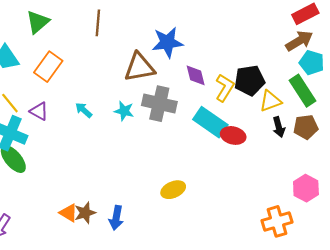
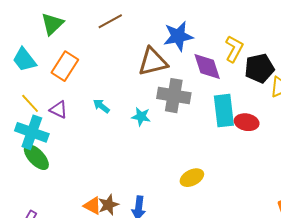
brown line: (98, 23) -> (110, 21), turned 60
purple diamond: (196, 75) -> (207, 66), size x1.4
yellow L-shape: (225, 88) -> (234, 49), moved
cyan star: (124, 111) -> (141, 117), moved
cyan rectangle: (210, 122) -> (224, 111), turned 52

